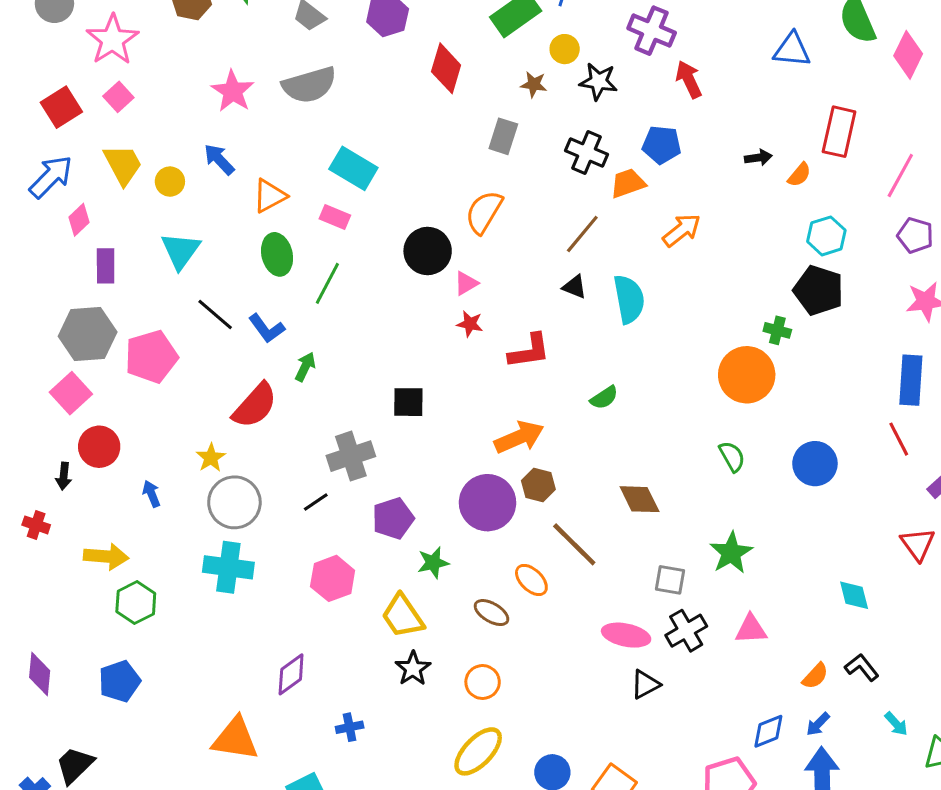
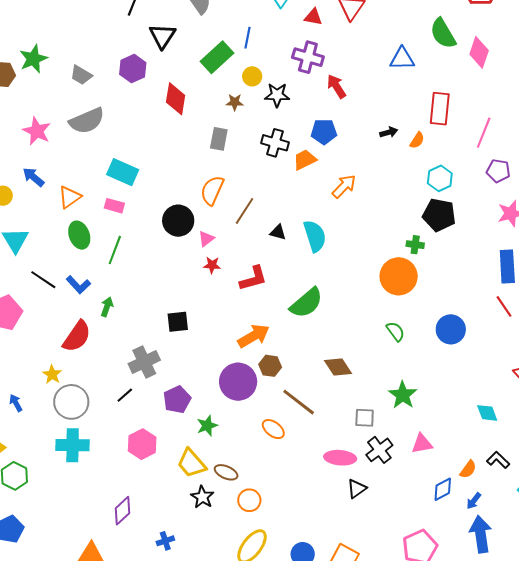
brown line: (582, 234) -> (244, 211), moved
green semicircle: (604, 398) -> (306, 303), size x1.8
brown ellipse: (492, 613) -> (226, 472), moved
blue diamond: (768, 731) -> (443, 489), moved

